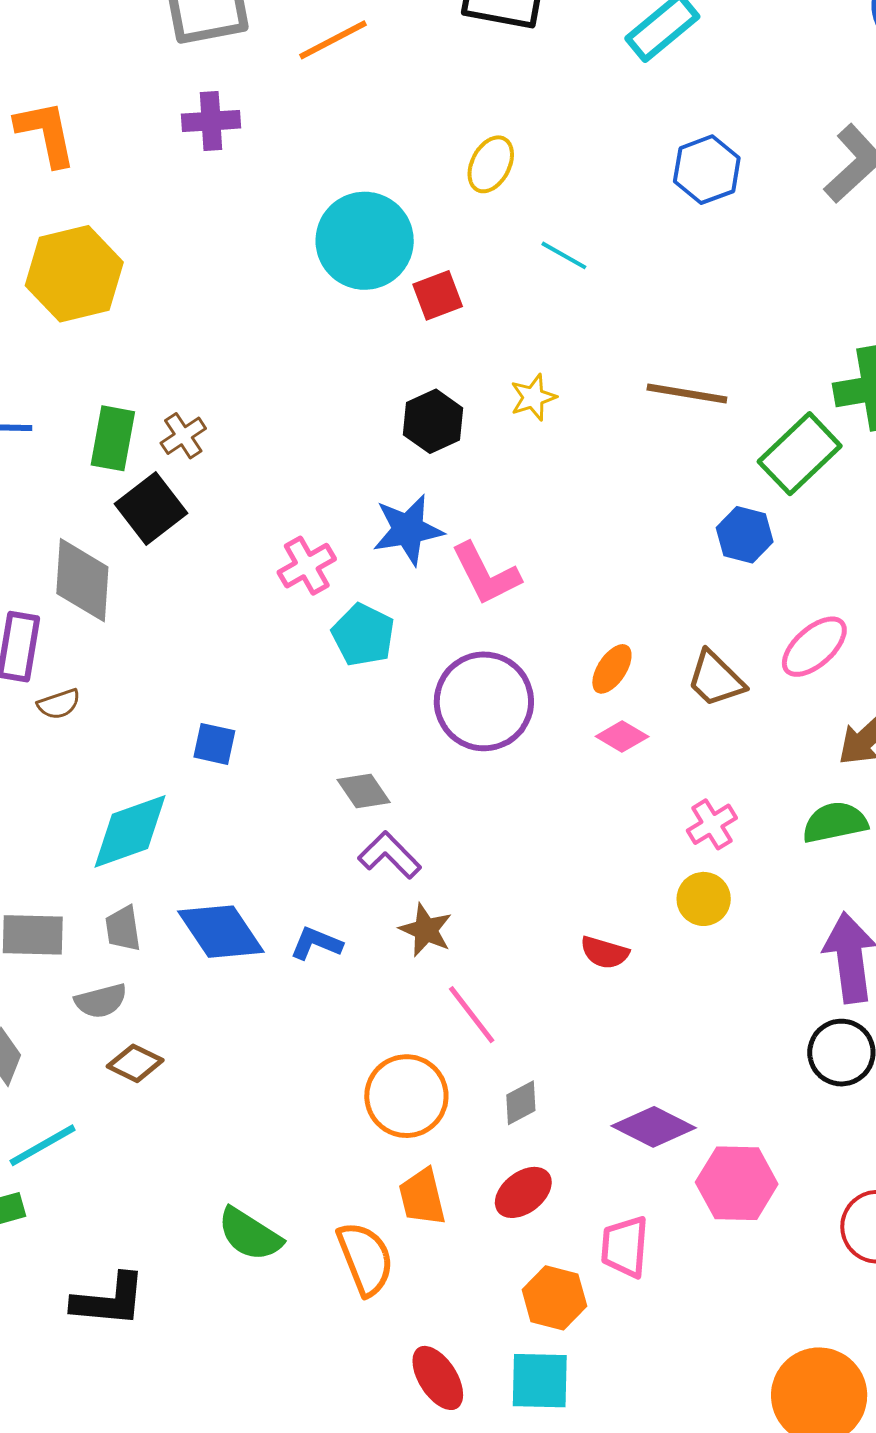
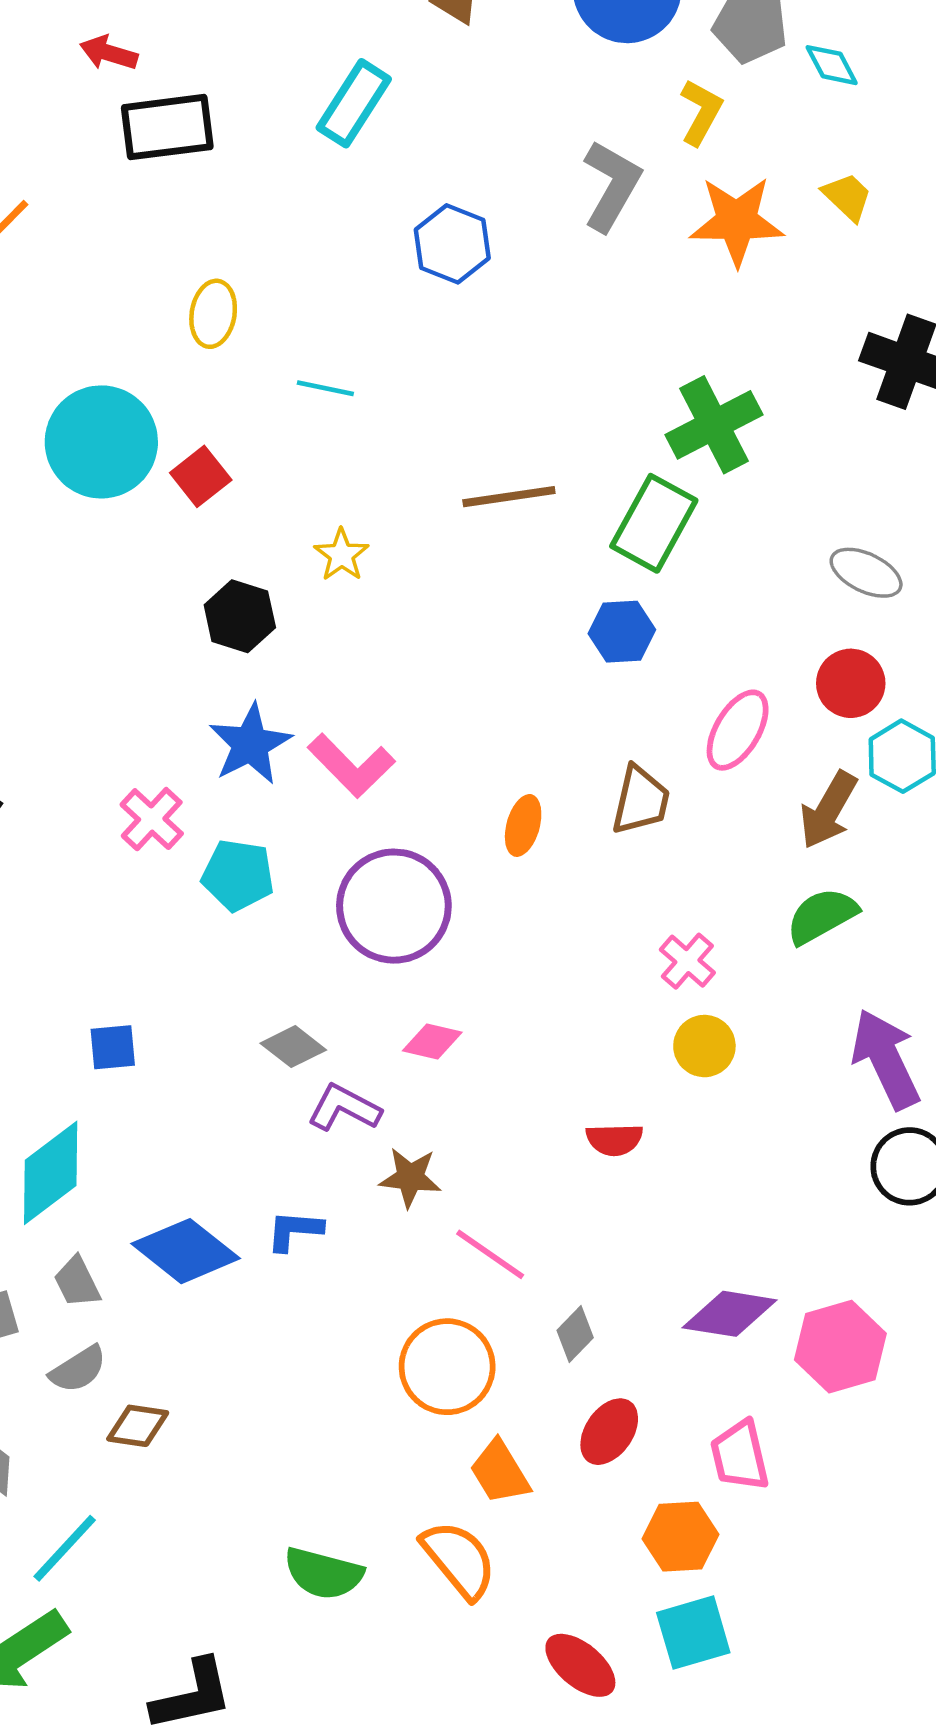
brown trapezoid: (716, 679) -> (641, 800), turned -104
pink diamond: (622, 736) -> (432, 1041), moved

